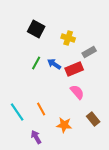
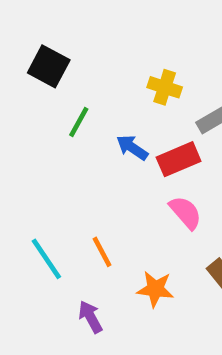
black square: (36, 29) -> (49, 66), moved
green line: (36, 63) -> (79, 122), moved

